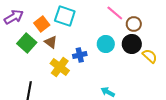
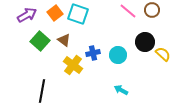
orange square: (42, 24) -> (55, 13), moved
brown circle: (134, 24) -> (152, 10), moved
cyan circle: (106, 44) -> (118, 55), moved

